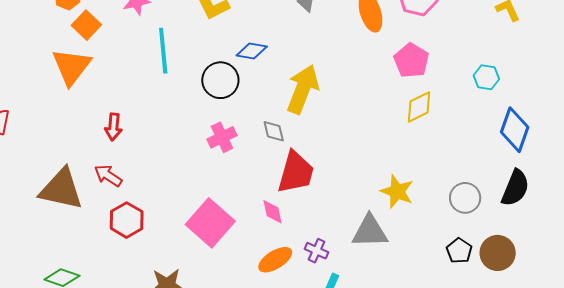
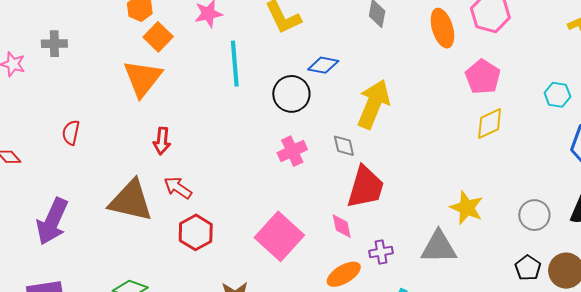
red arrow: (113, 127) -> (162, 141), moved
purple cross: (316, 251) -> (381, 252), moved, turned -35

